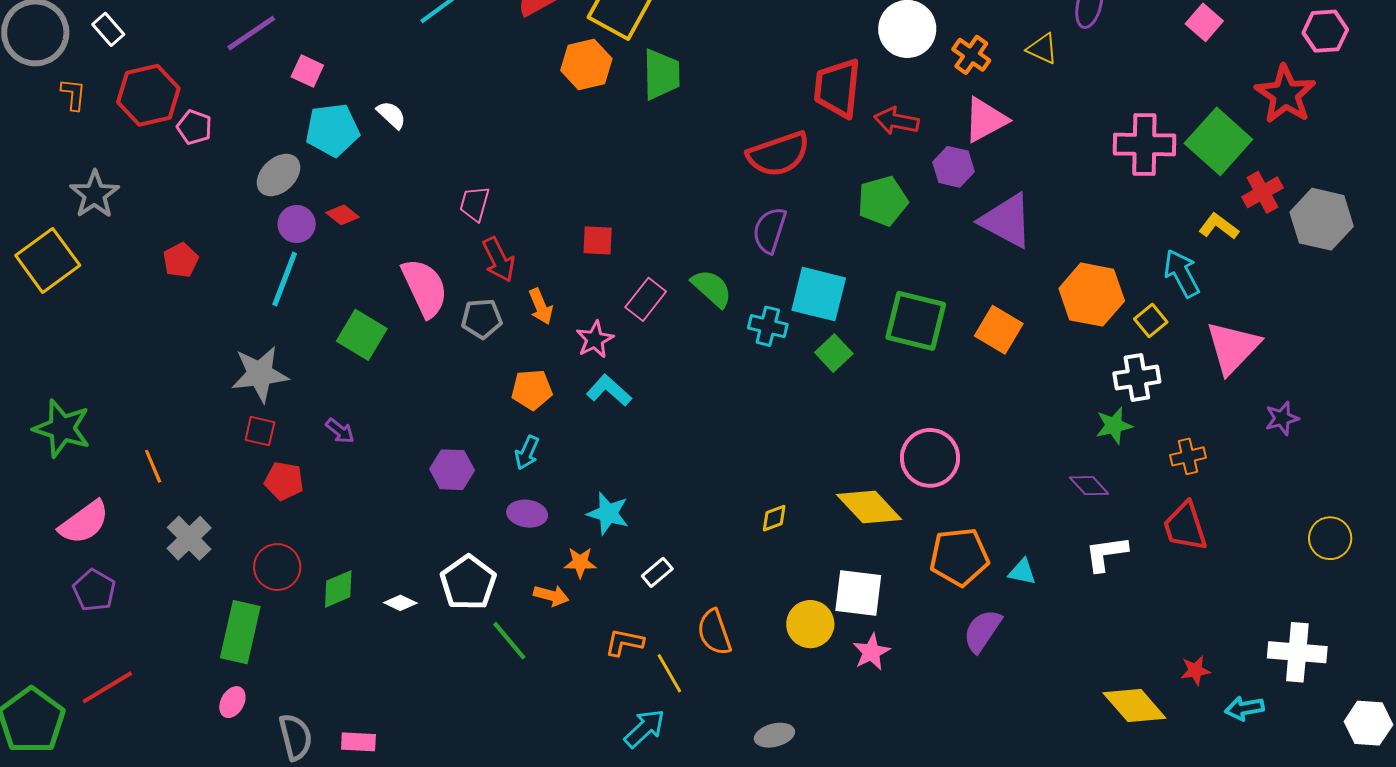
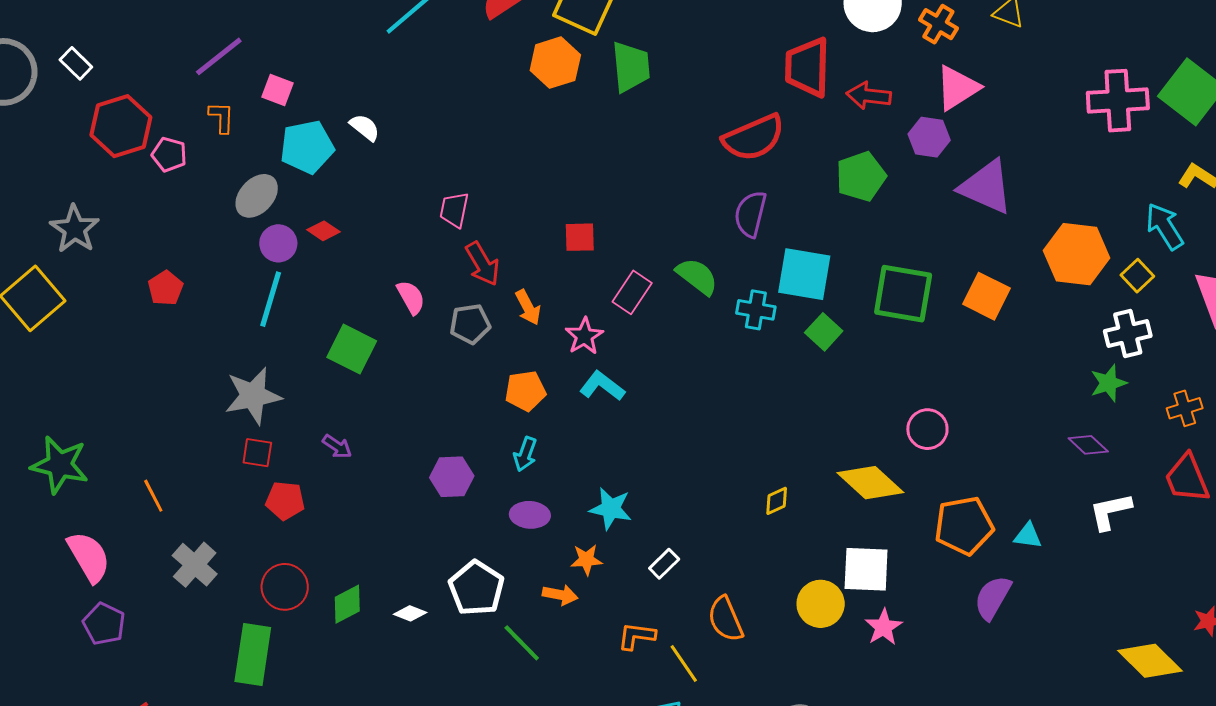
orange L-shape: (73, 94) -> (221, 117), moved
pink semicircle: (425, 288) -> (411, 297), size x0.6
pink circle: (930, 458) -> (927, 429), size x0.7
pink semicircle: (84, 522) -> (89, 557), turned -80

